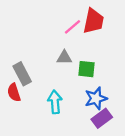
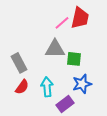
gray triangle: (64, 57) -> (55, 49), size x1.5
red semicircle: (14, 93) -> (22, 87), moved, turned -126
purple rectangle: (102, 118) -> (65, 104), moved

